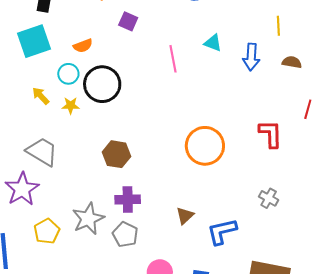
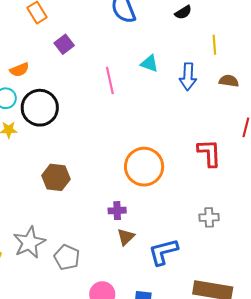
purple square: (128, 21) -> (64, 44), turned 30
gray cross: (269, 198) -> (209, 217), turned -30
purple cross: (128, 200) -> (117, 211), moved, size x0.7

